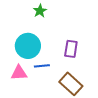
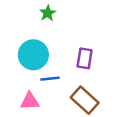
pink triangle: (19, 73) -> (30, 101), moved

